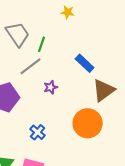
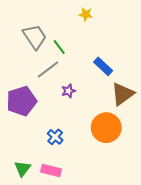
green line: (42, 44) -> (59, 47), turned -56

